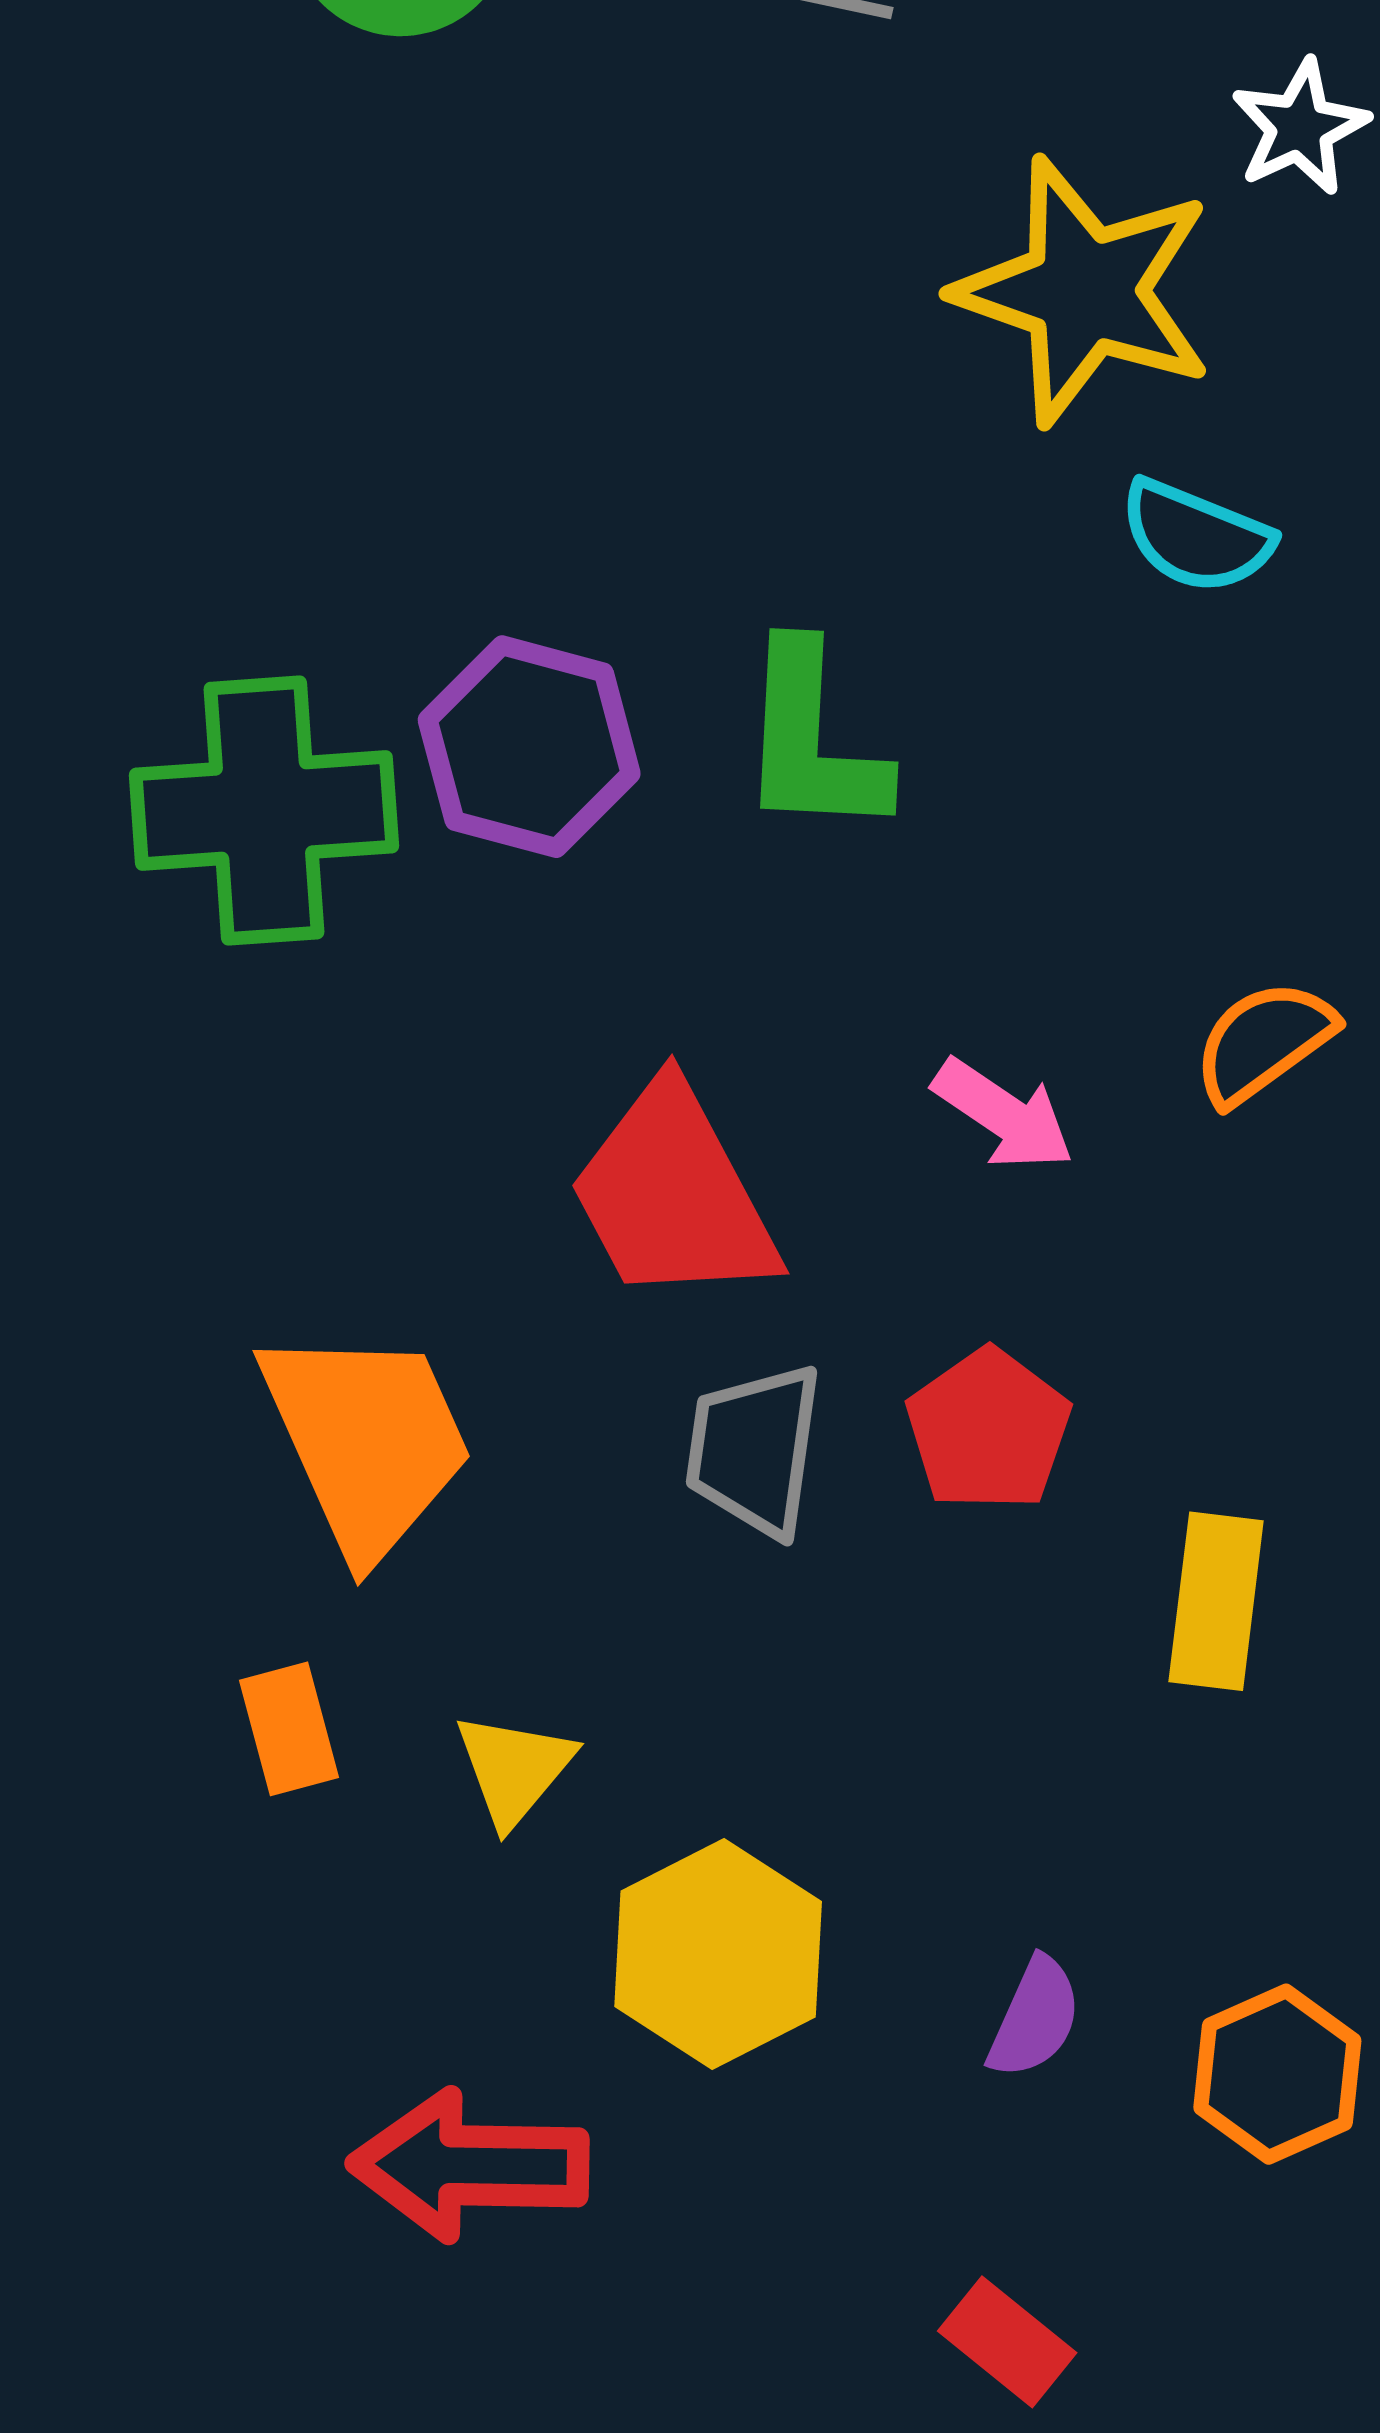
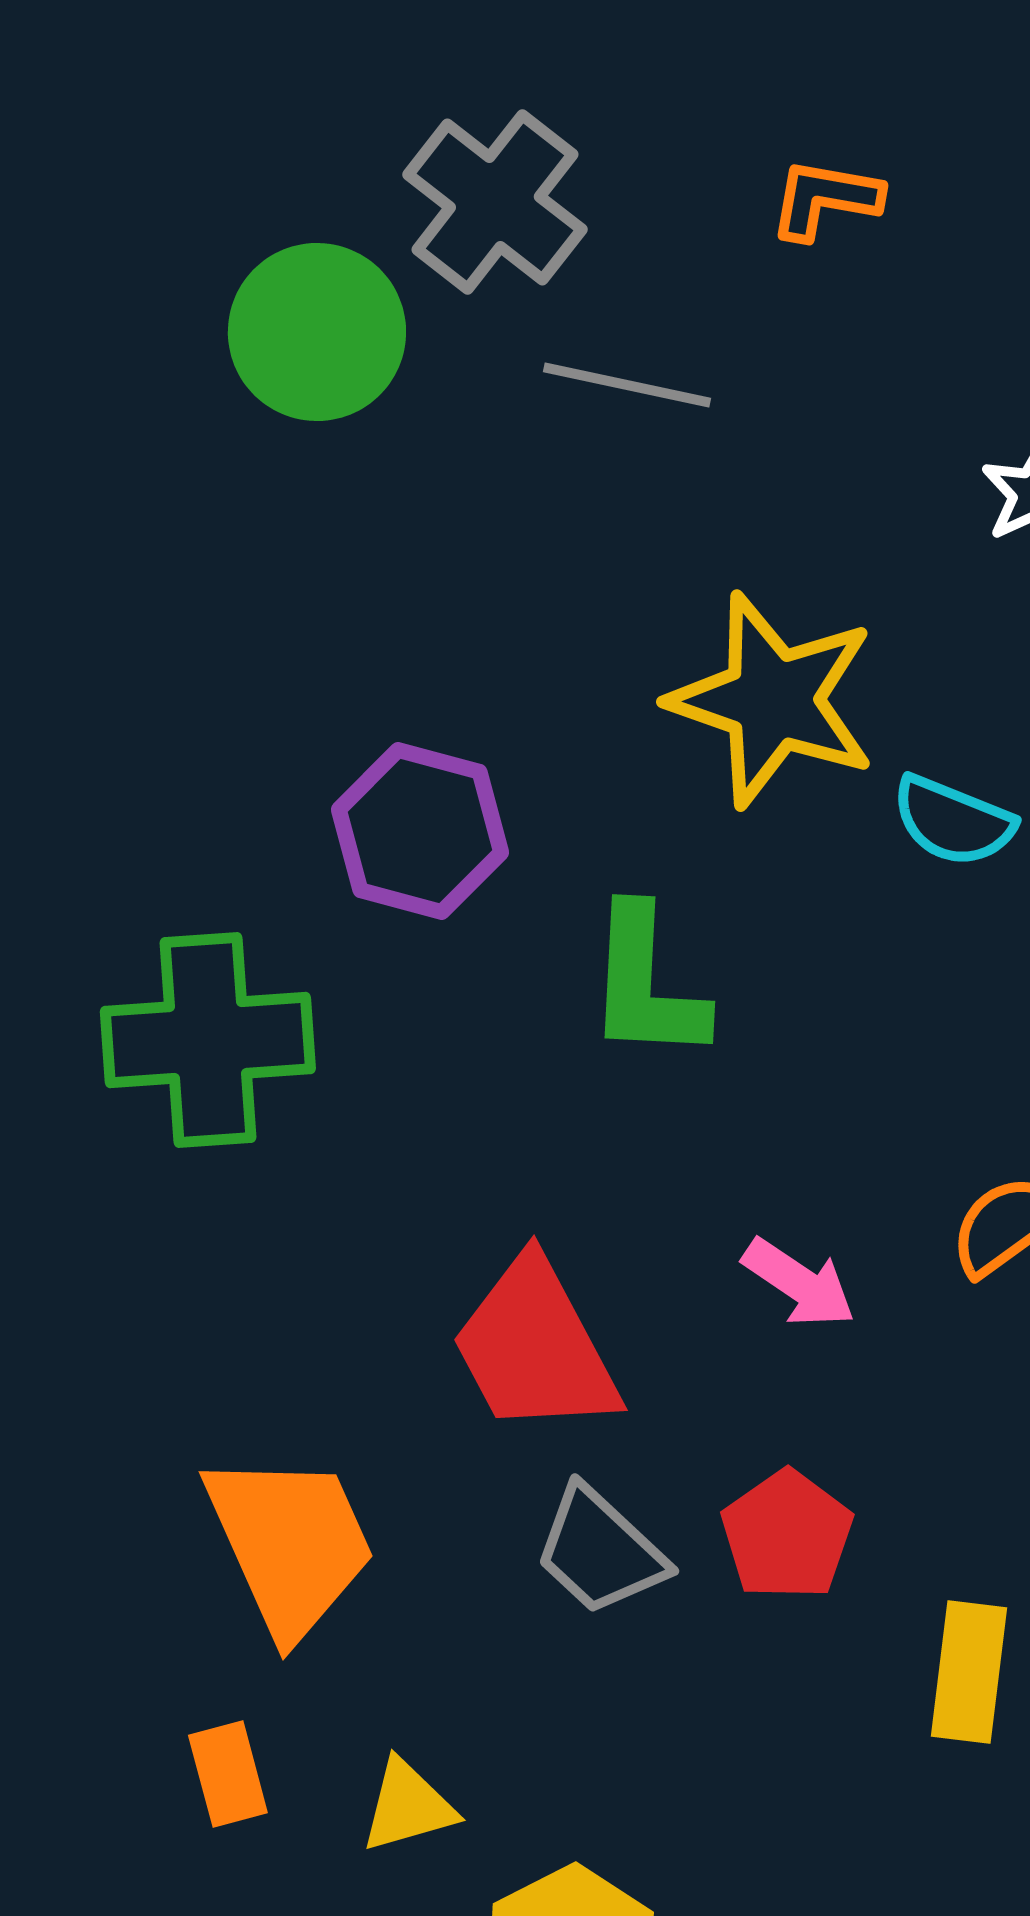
yellow star: (1085, 291) -> (773, 700), moved
purple hexagon: (529, 747) -> (420, 831), moved
gray trapezoid: (754, 1450) -> (600, 1551), turned -55
yellow triangle: (514, 1769) -> (408, 1806), turned 34

